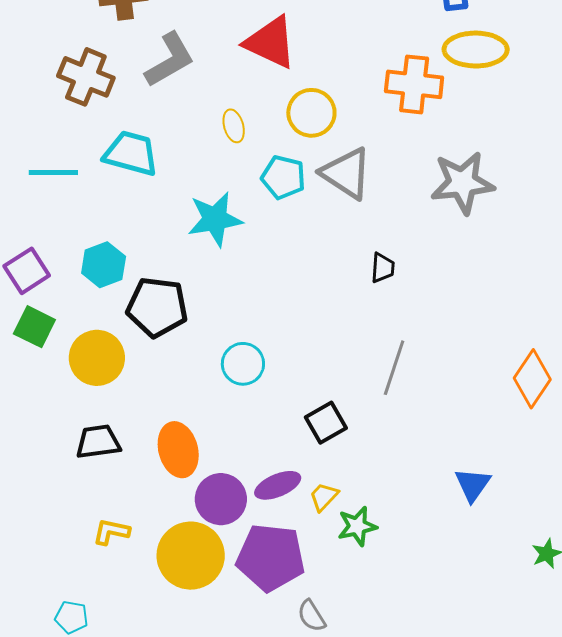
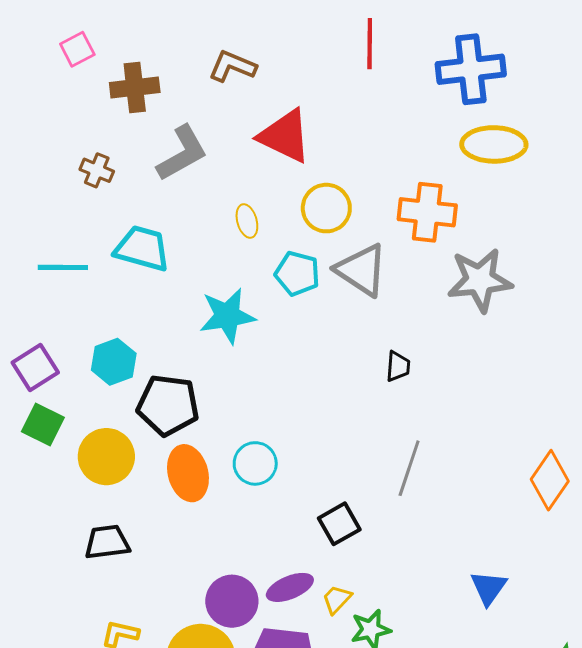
brown cross: (86, 77) -> (97, 170), size x0.6
orange cross: (414, 84) -> (427, 212), moved
orange ellipse: (178, 450) -> (188, 473), moved

